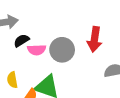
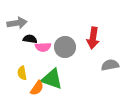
black semicircle: (22, 41) -> (30, 39), turned 40

